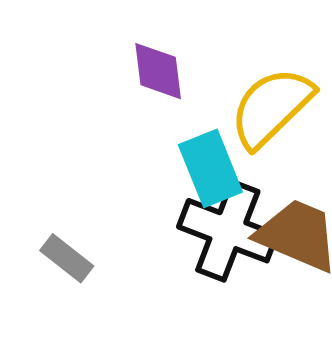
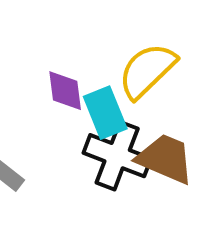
purple diamond: (158, 71) -> (65, 91), moved

